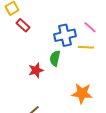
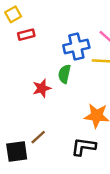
red rectangle: (23, 25) -> (26, 35), turned -56

